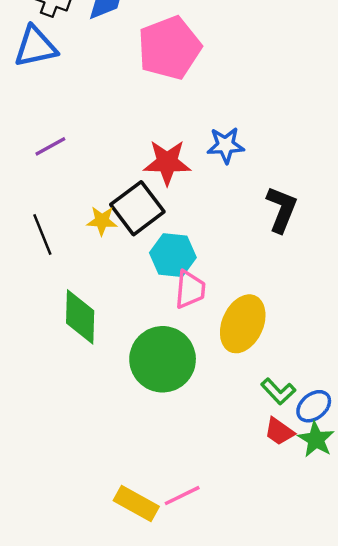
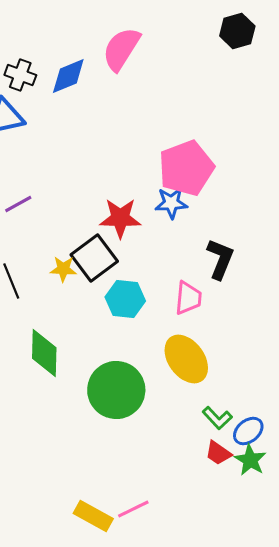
pink pentagon: (169, 48) -> (186, 168), moved
pink trapezoid: (190, 289) -> (188, 298), moved
yellow ellipse: (243, 324) -> (186, 359), turned -60

